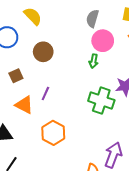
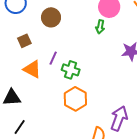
green cross: (101, 101) -> (71, 70), moved, size x0.7
orange hexagon: (53, 133) -> (75, 99), moved

